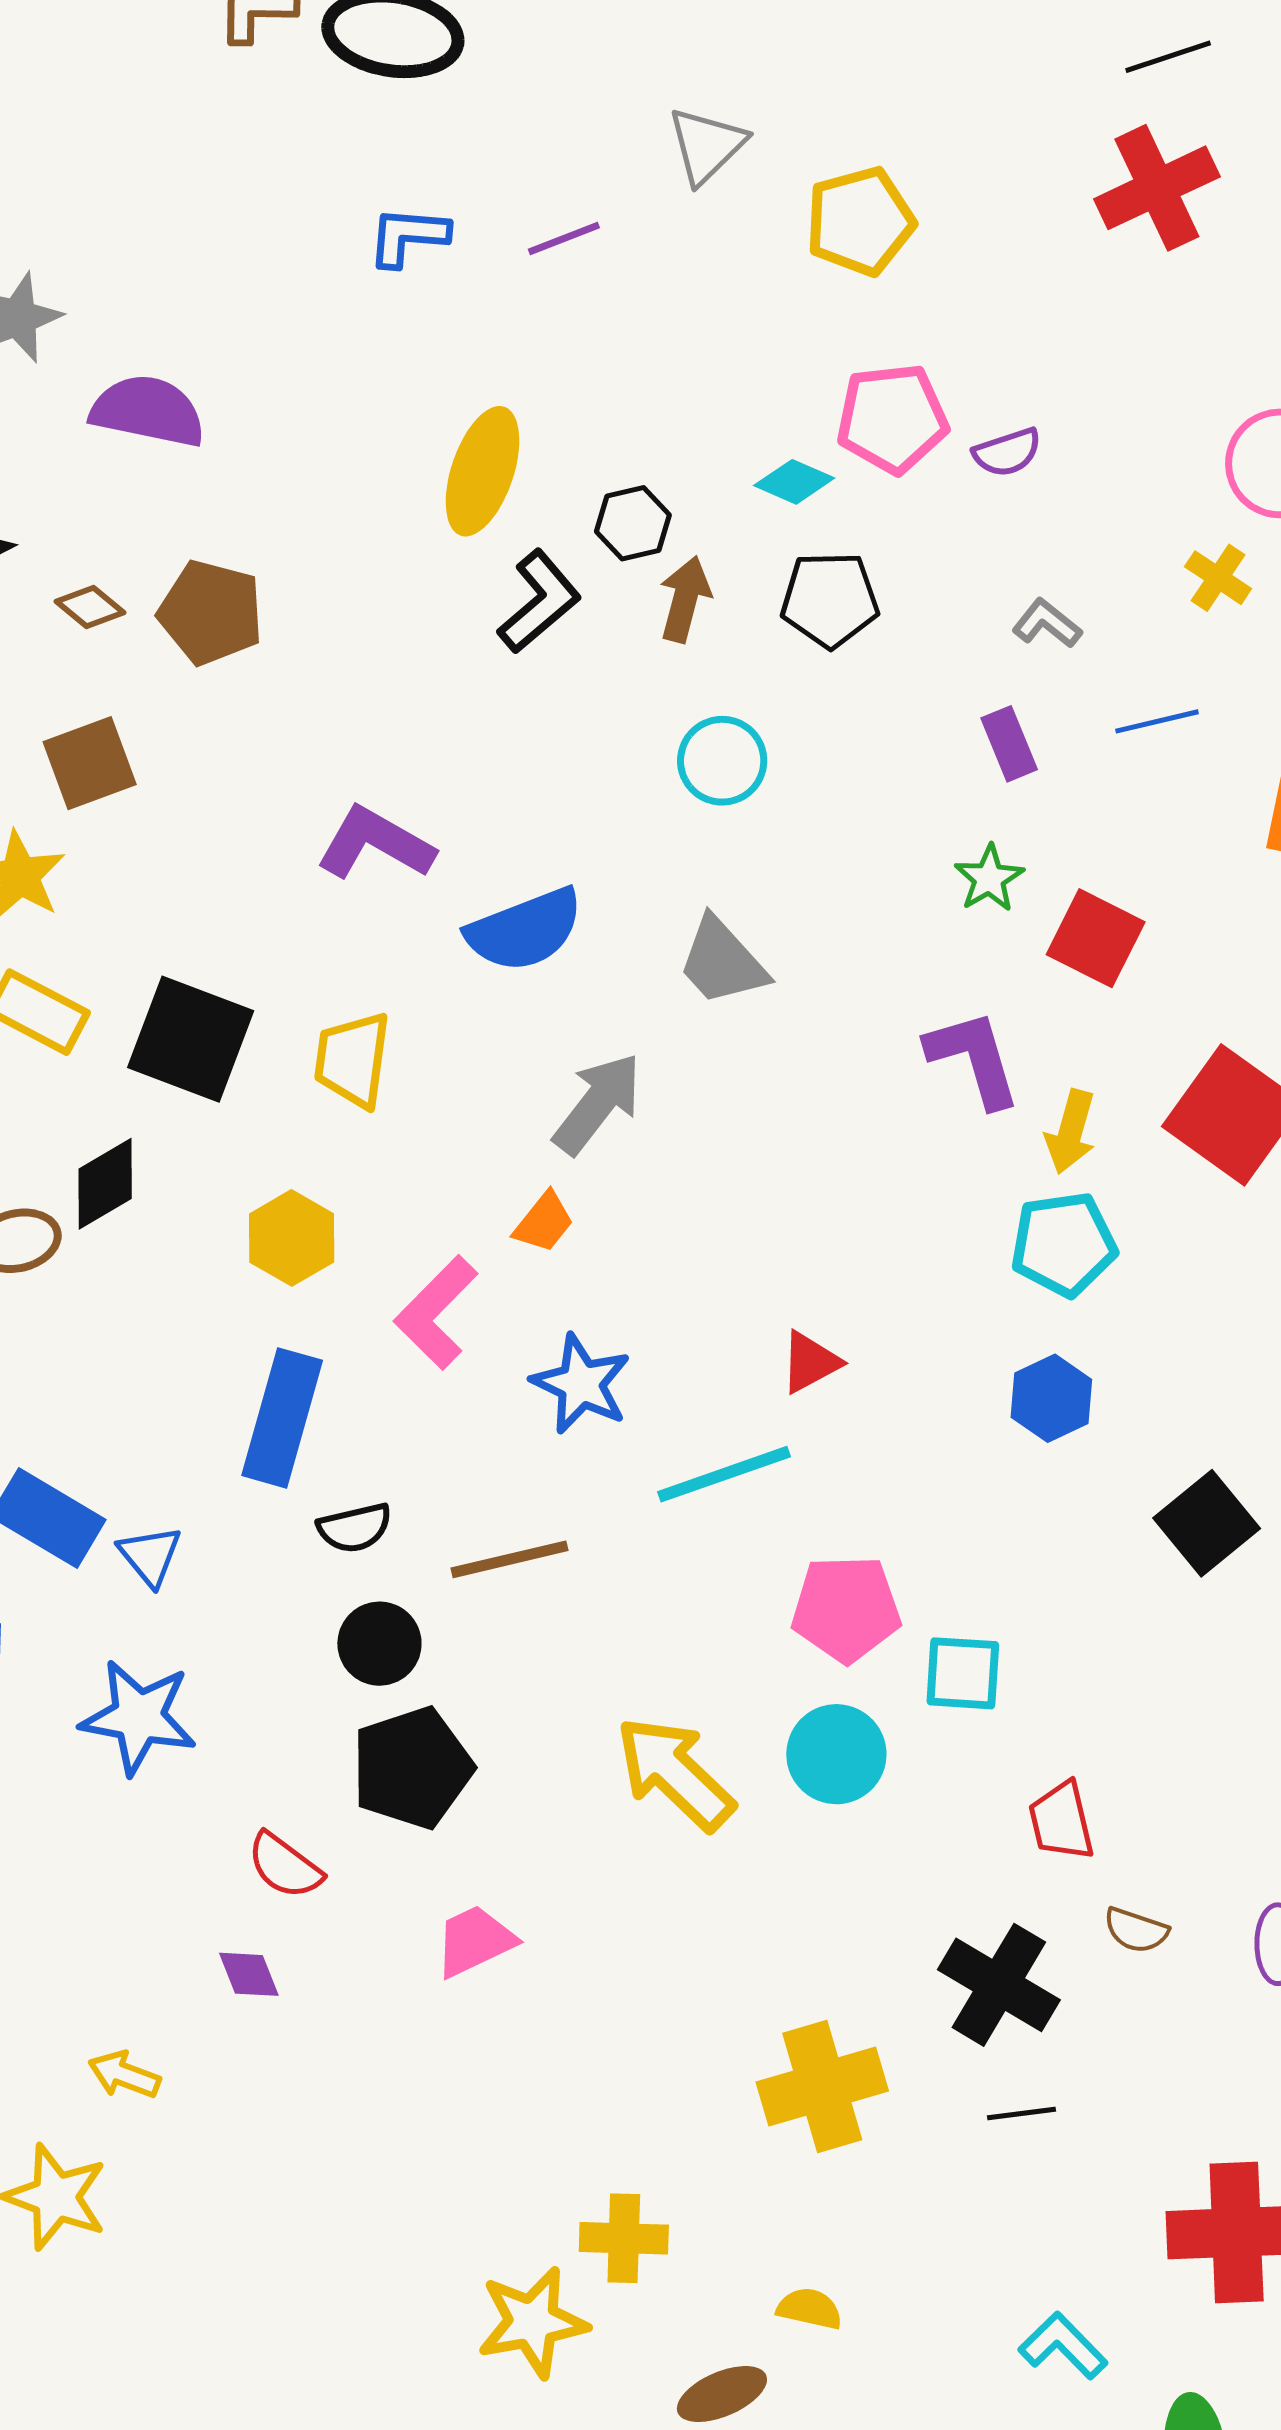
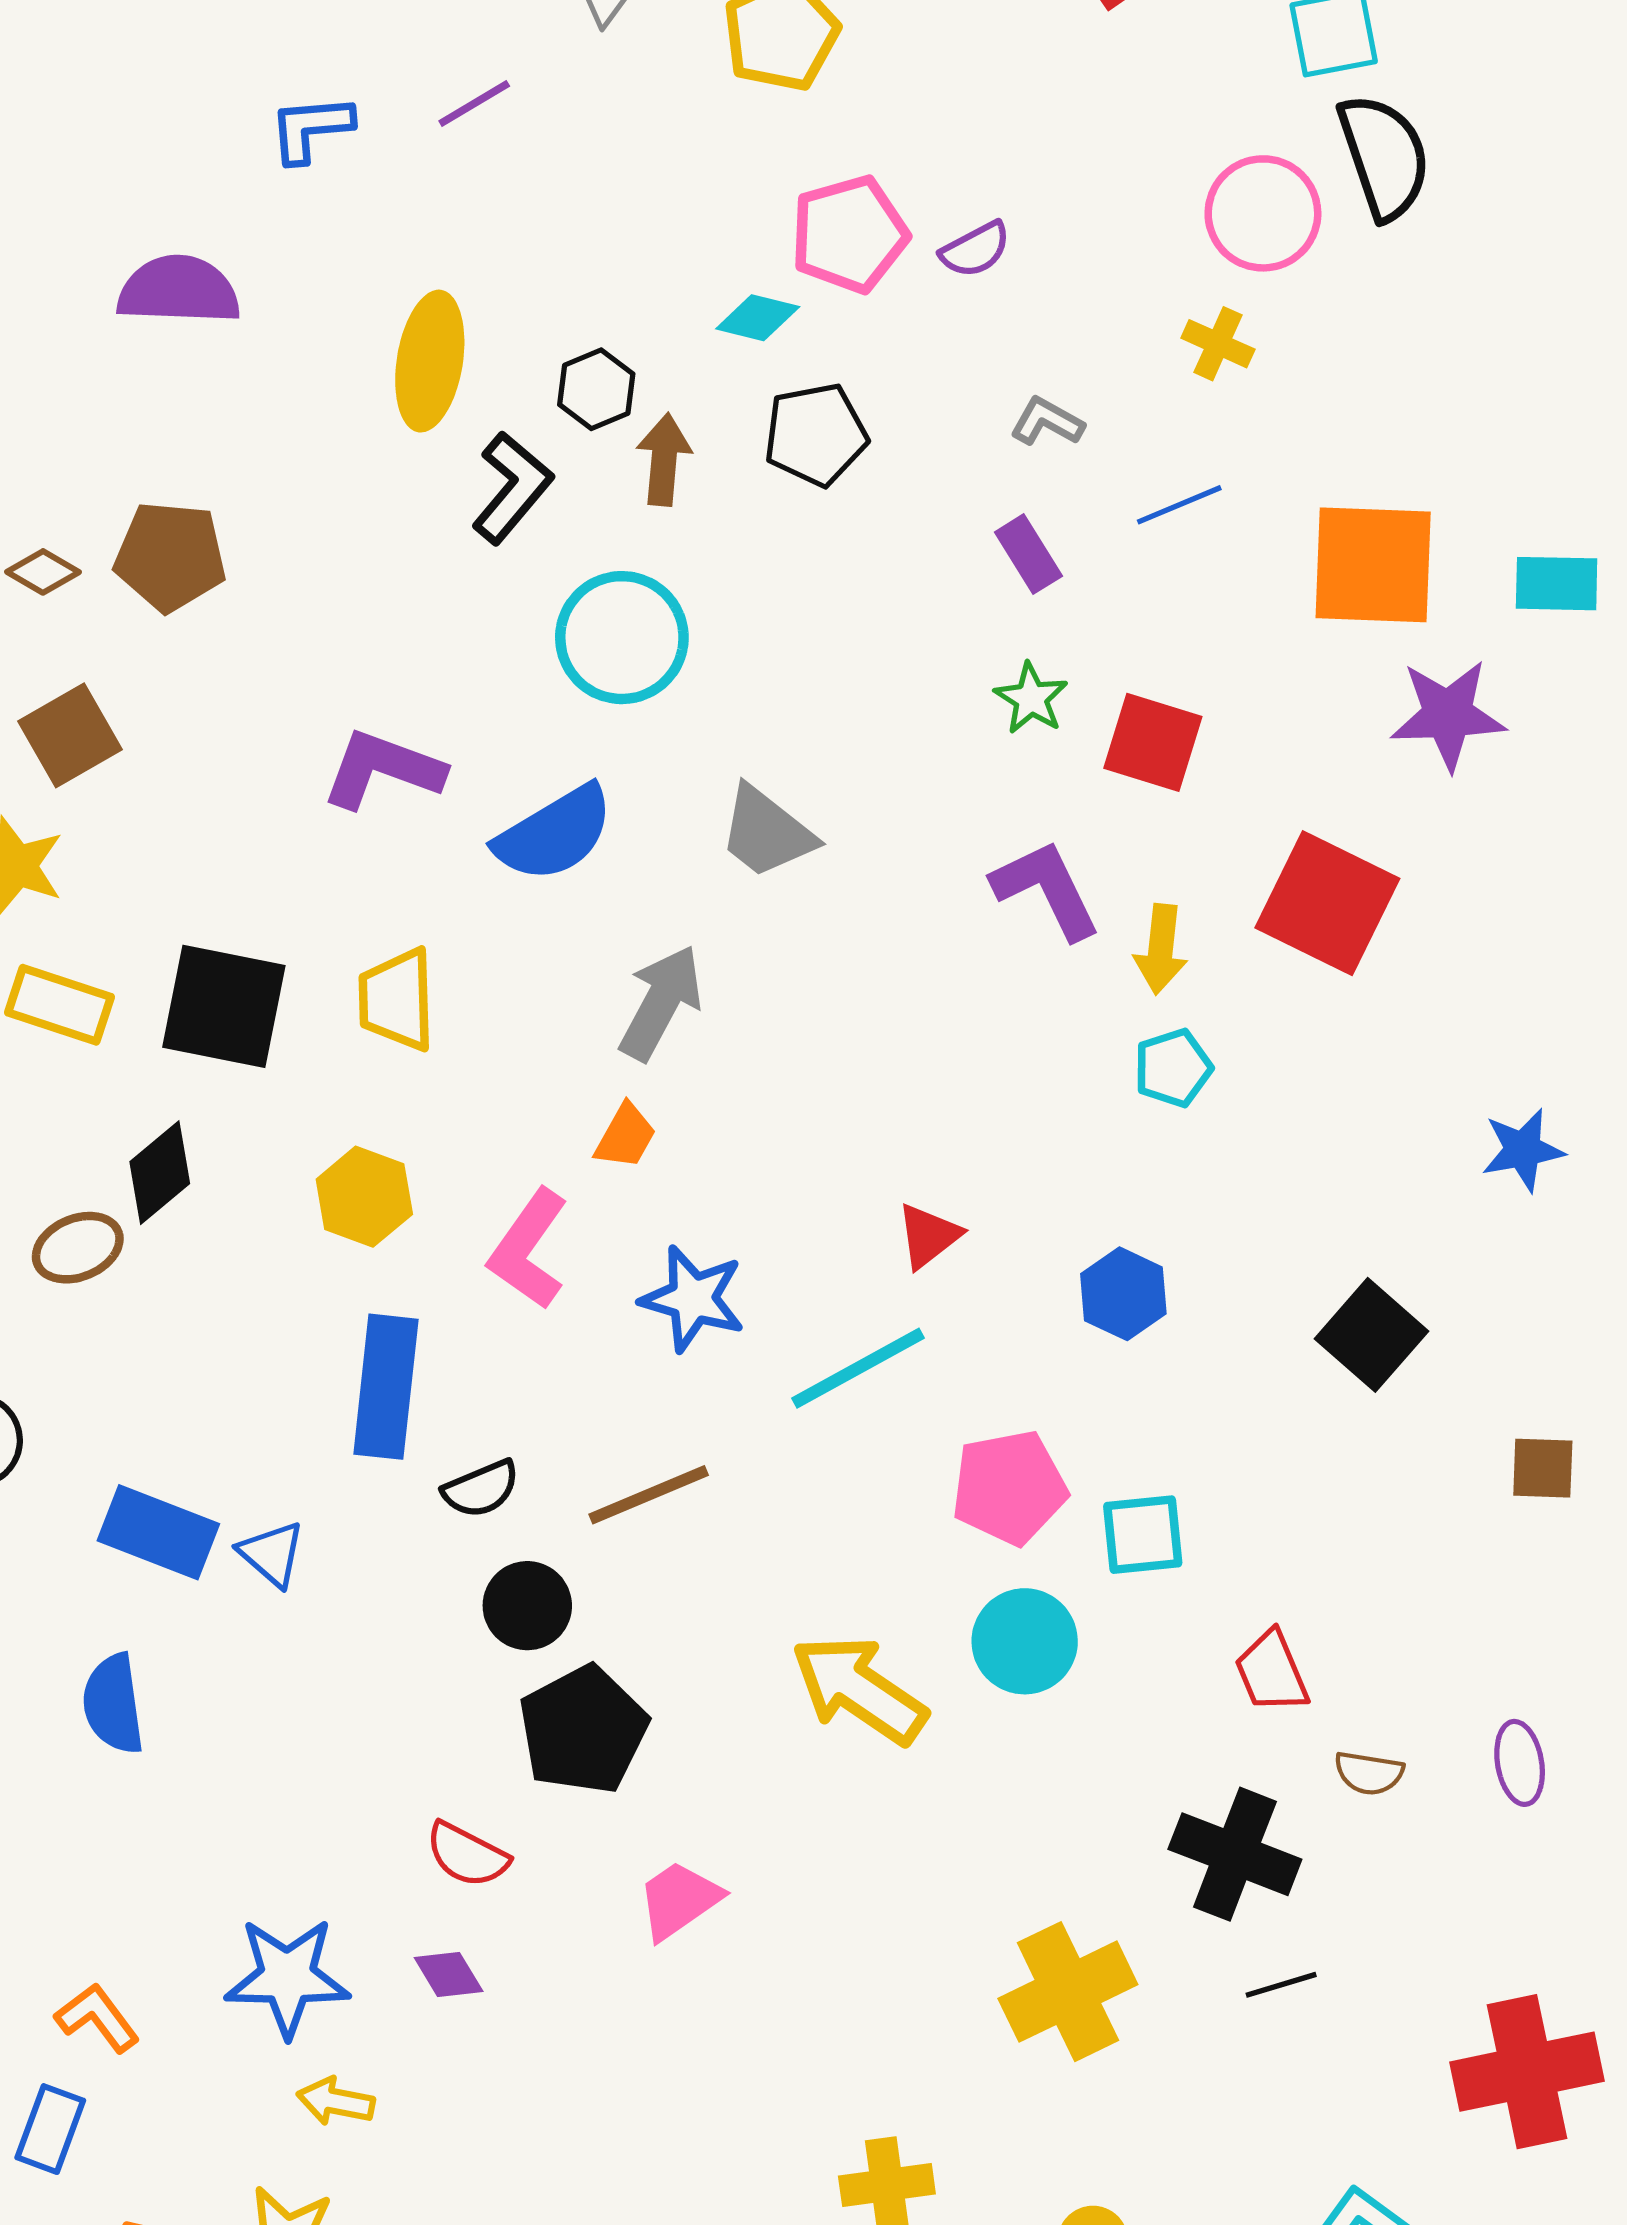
purple semicircle: (148, 411) -> (179, 290), moved
cyan circle: (722, 761) -> (622, 638), moved, size x1.4
cyan pentagon: (1064, 1244) -> (1173, 1068), size x0.7
blue hexagon: (1051, 1398) -> (1123, 1294), moved
blue star: (139, 1717) -> (287, 1977), moved

